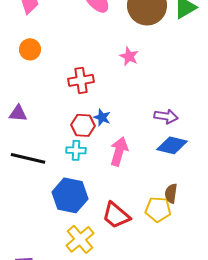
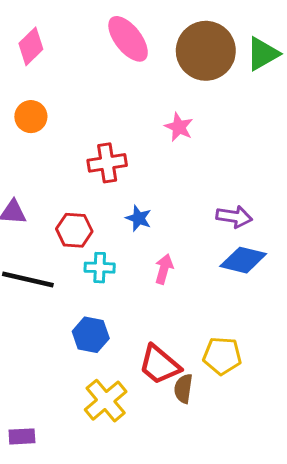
red hexagon: (83, 125) -> (74, 230), moved
pink arrow: (119, 151) -> (164, 269), size x0.7
brown semicircle: (171, 193) -> (183, 389), moved
blue hexagon: (70, 195) -> (91, 335), size x0.7

